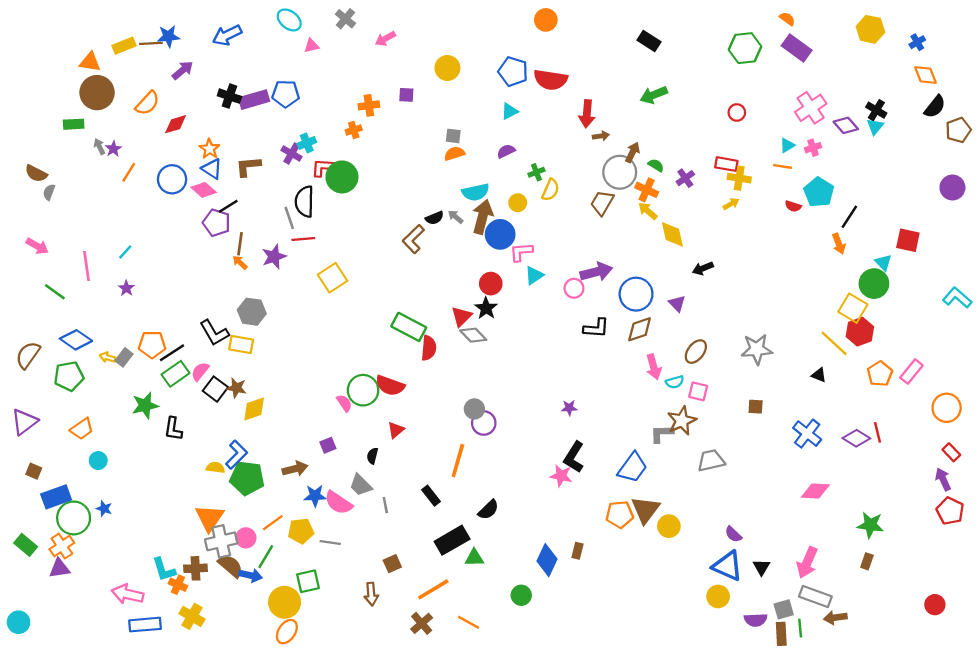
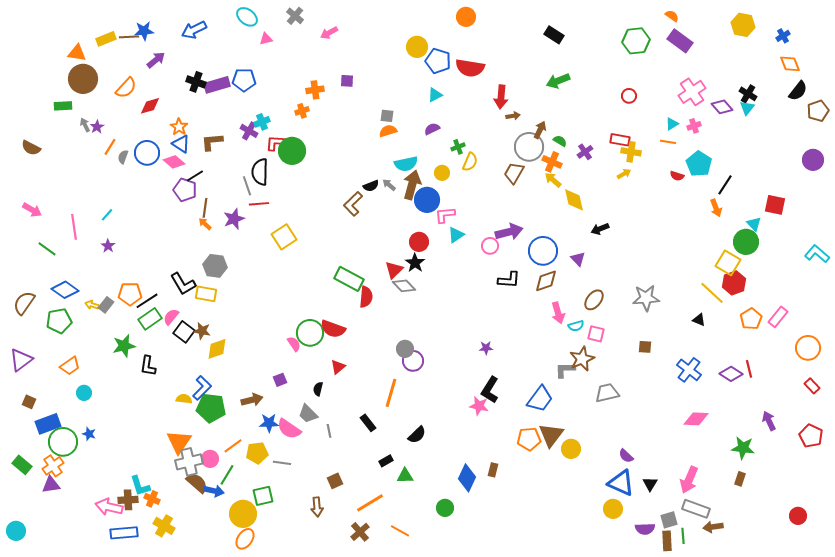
yellow circle: (447, 68) -> (417, 47), moved
gray semicircle: (49, 192) -> (123, 157), moved
purple arrow: (943, 479) -> (769, 421), moved
black rectangle: (452, 540) -> (386, 461), size x0.5
brown cross: (195, 568) -> (128, 500), moved

